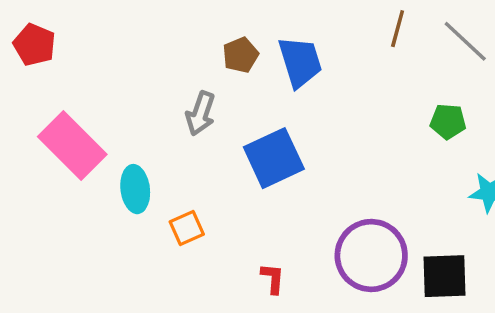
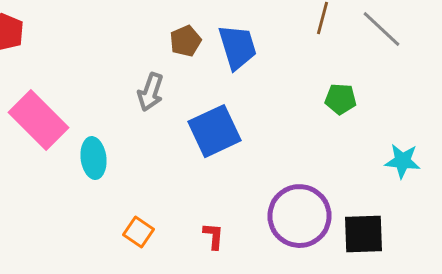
green pentagon: (448, 121) -> (340, 99), moved
orange square: (187, 228) -> (138, 232), moved, turned -32

